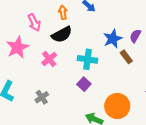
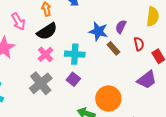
blue star: (113, 39) -> (98, 31), turned -30
pink cross: (49, 59) -> (46, 54), moved
gray cross: (42, 97) -> (41, 83), moved, size x1.6

